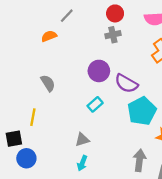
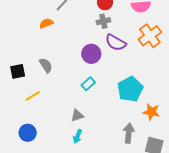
purple semicircle: (126, 83) -> (116, 43), moved
yellow line: (33, 117) -> (33, 96), turned 49
black square: (14, 139) -> (18, 71), moved

